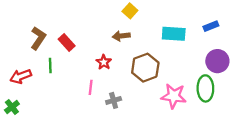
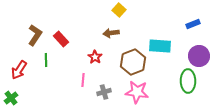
cyan rectangle: (174, 34) -> (160, 46), moved
red arrow: (21, 76) -> (19, 70), turned -36
pink star: (174, 96) -> (137, 92), moved

